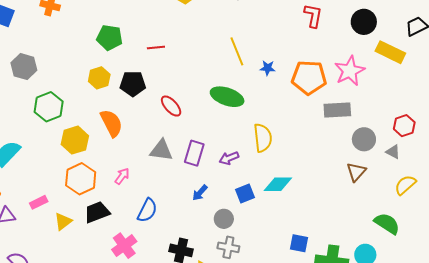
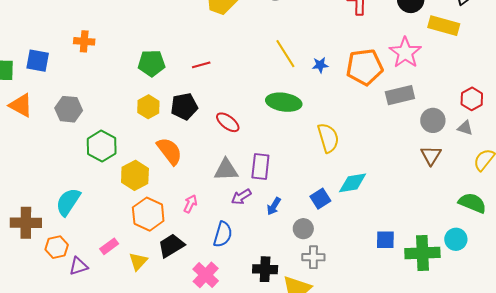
purple arrow: (229, 158) -> (241, 197), moved

